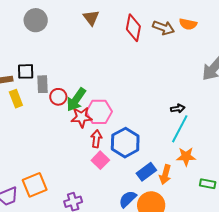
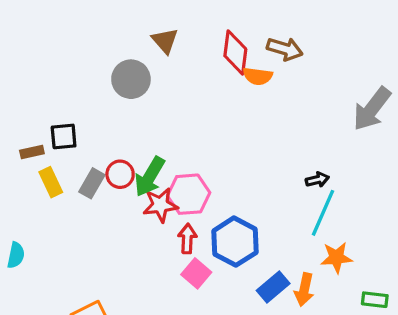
gray circle: (36, 20) -> (131, 79), moved
orange semicircle: (188, 24) -> (258, 76), moved
gray rectangle: (42, 84) -> (92, 183), moved, turned 36

